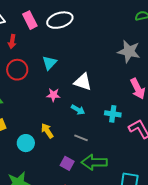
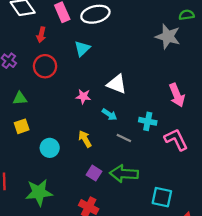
gray star: (129, 51) -> (168, 36), moved
cyan triangle: (49, 63) -> (82, 49), moved
yellow arrow: (47, 131) -> (85, 139), moved
gray line: (81, 138) -> (124, 138), moved

